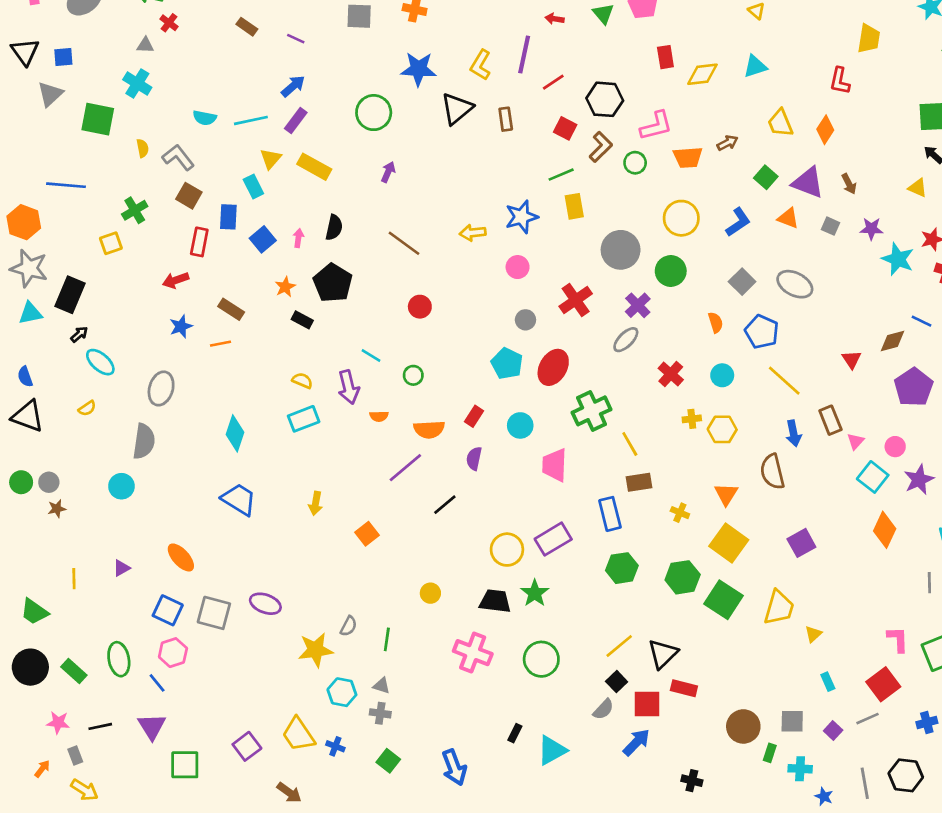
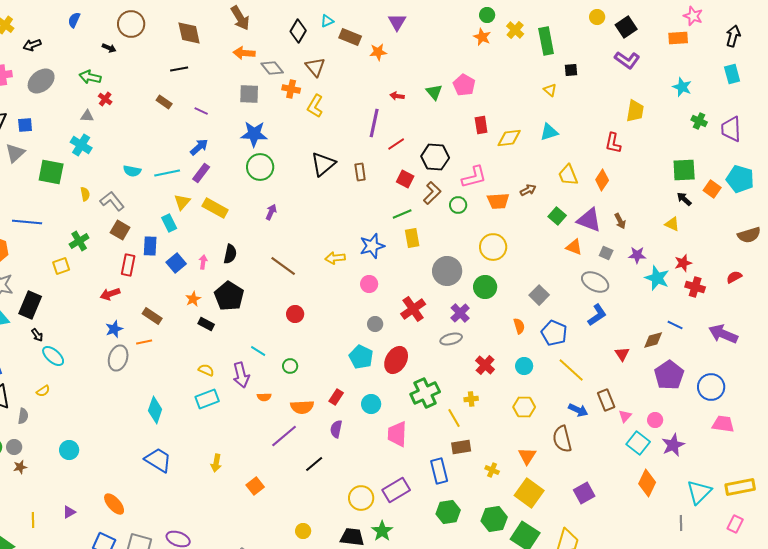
yellow L-shape: (481, 65) -> (315, 106), moved
blue star: (419, 69) -> (254, 134), moved
blue L-shape: (738, 222) -> (597, 315), moved
gray ellipse: (795, 284) -> (595, 282), moved
black arrow: (79, 334) -> (37, 335), turned 96
gray ellipse: (626, 340) -> (451, 339), turned 30
gray ellipse: (161, 388) -> (118, 358), moved
yellow cross: (692, 419) -> (471, 399), moved
blue arrow: (793, 433) -> (578, 410), turned -54
gray semicircle: (144, 441) -> (23, 416), moved, size x0.6

